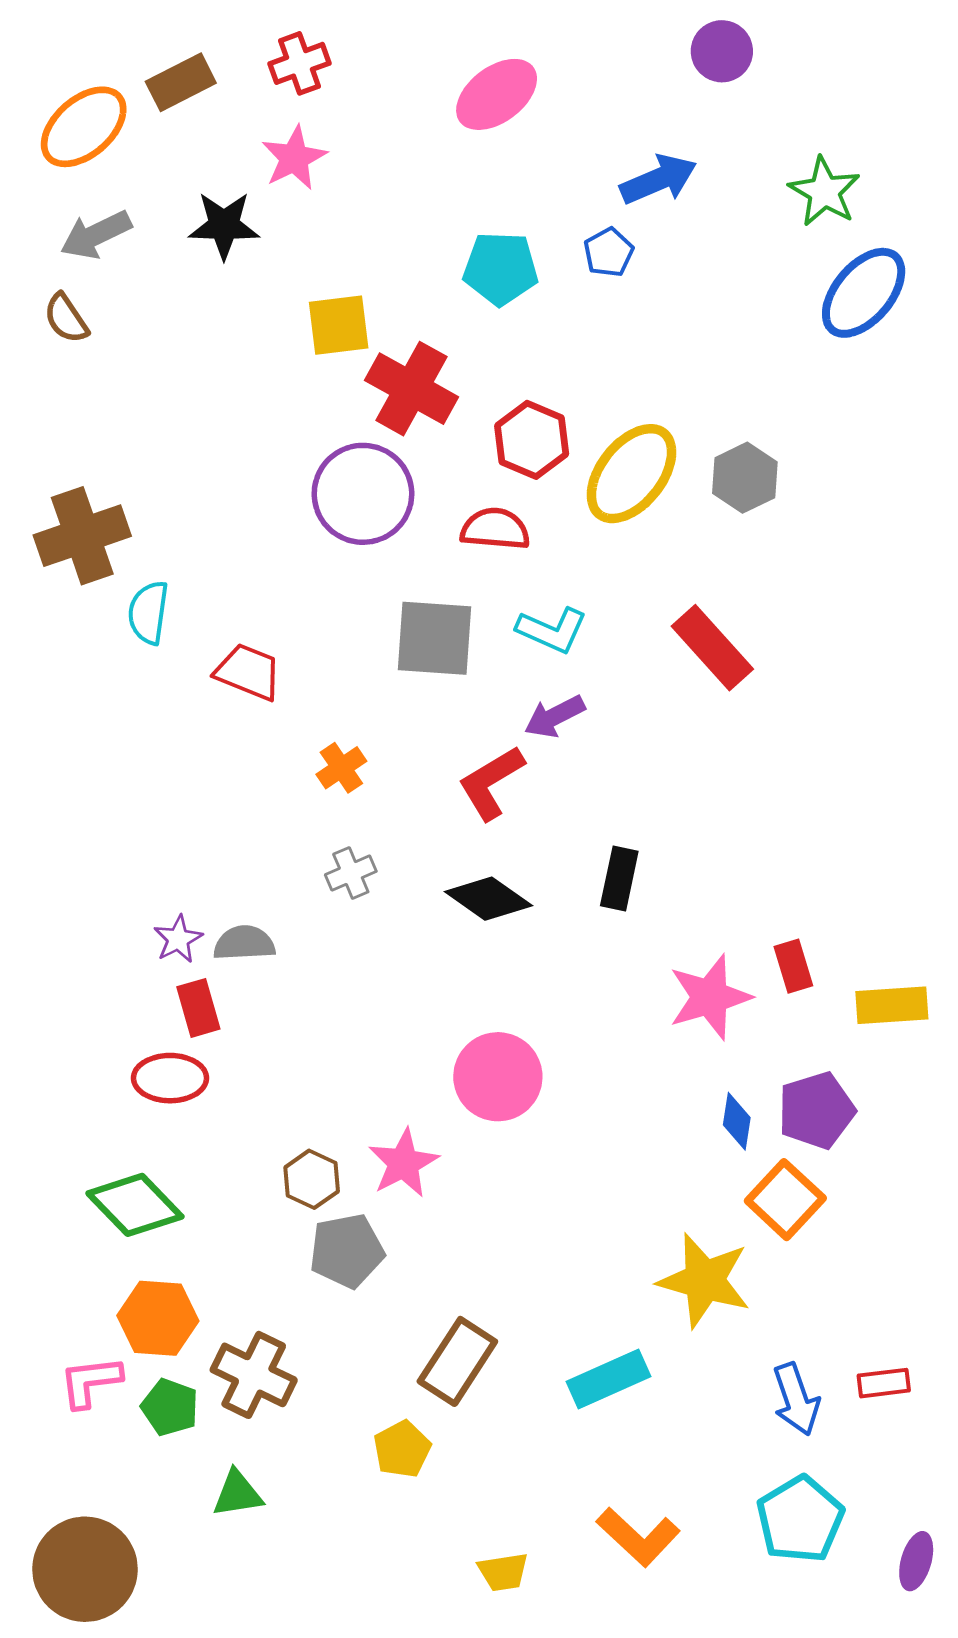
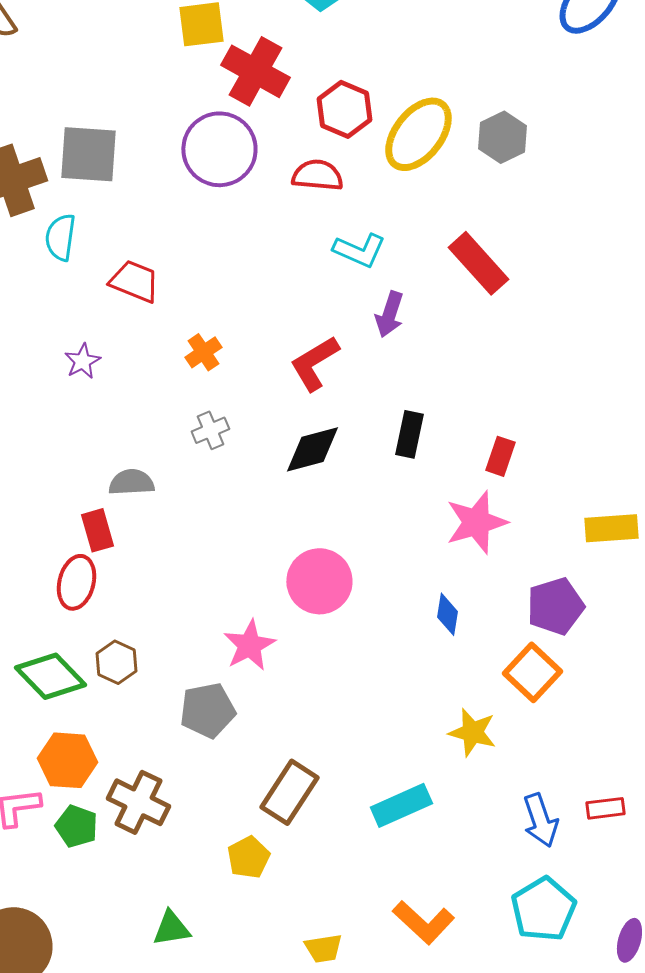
gray square: (434, 638) -> (88, 154), moved
purple arrow: (555, 716) -> (389, 314), moved, turned -45
black diamond: (488, 899) -> (312, 449), turned -50
purple star: (178, 939) -> (82, 361), moved
red rectangle: (793, 966) -> (500, 456), moved, turned 36
red ellipse: (170, 1078) -> (76, 582), turned -76
blue diamond: (737, 1121) -> (447, 614), moved
brown hexagon: (312, 1179) -> (116, 662), moved
yellow star: (704, 1280) -> (472, 732), size x0.7
green triangle: (237, 1494) -> (171, 928), moved

